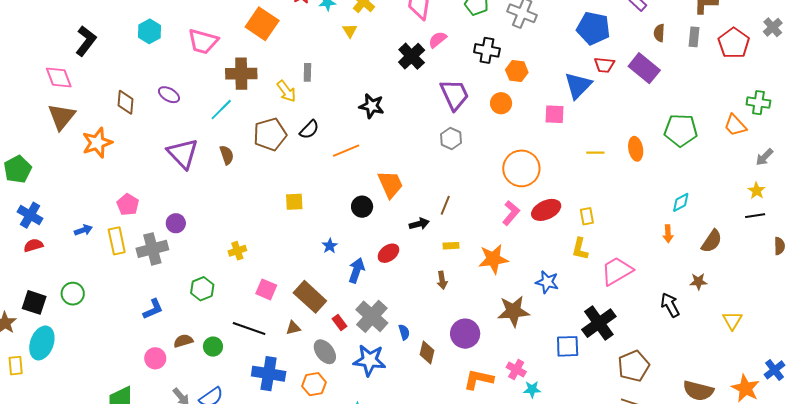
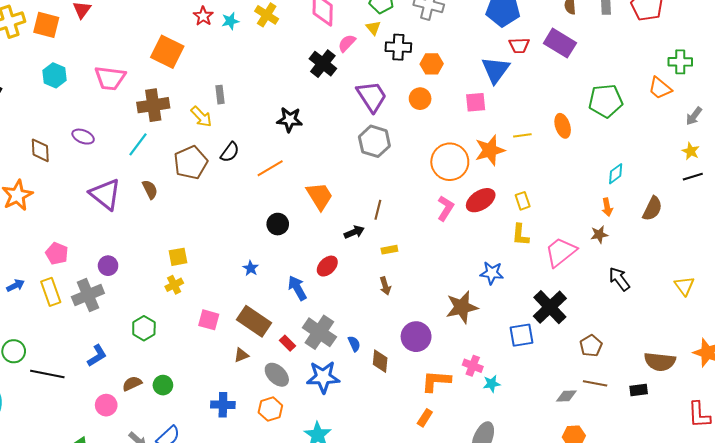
yellow triangle: (350, 31) -> (373, 28), moved
gray hexagon: (451, 138) -> (374, 141), size x1.4
yellow square: (294, 202) -> (178, 257), moved
black circle: (362, 207) -> (278, 224), moved
blue star: (330, 246) -> (251, 268), moved
orange star: (493, 259) -> (490, 150), moved
blue arrow: (356, 270) -> (297, 288), turned -40
brown star: (698, 282) -> (599, 234), moved
black line: (249, 329) -> (47, 374), moved
brown pentagon: (634, 366) -> (591, 346), size x0.7
blue cross: (269, 374) -> (223, 405), size x0.7

